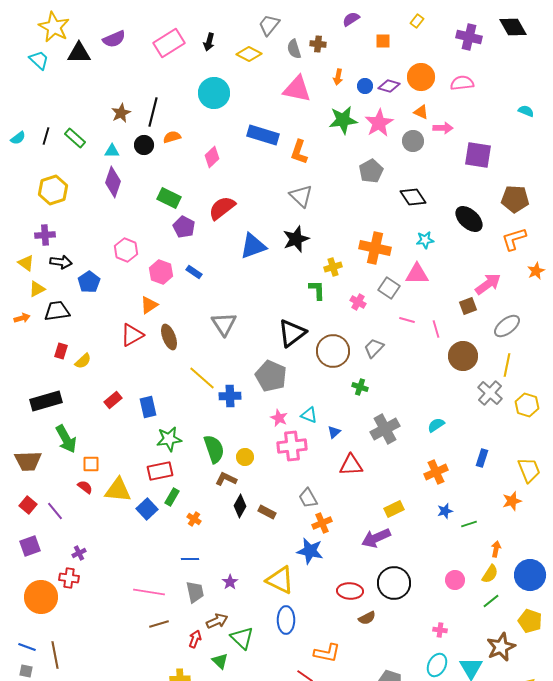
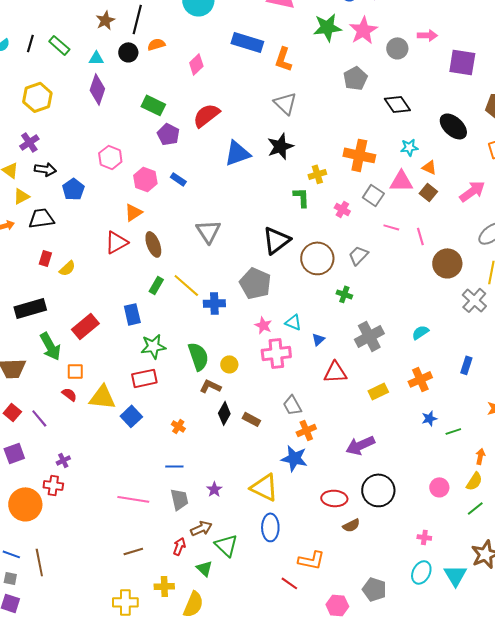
orange triangle: (421, 112) -> (429, 167), moved
purple cross: (45, 235) -> (29, 142), turned -30
brown square: (468, 306) -> (428, 192), moved, turned -30
red rectangle: (113, 400) -> (85, 326), moved, size x1.5
green rectangle: (172, 497) -> (156, 285), moved
yellow rectangle: (394, 509) -> (378, 391), moved
brown line: (159, 624) -> (133, 551), moved

